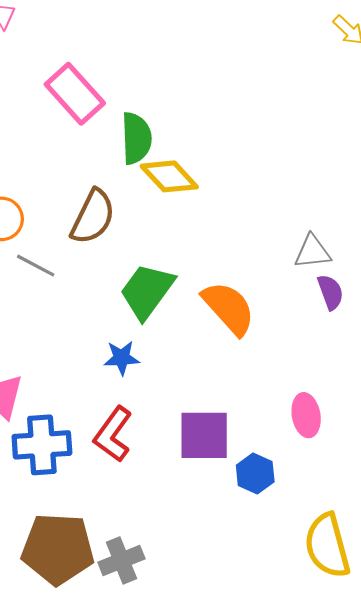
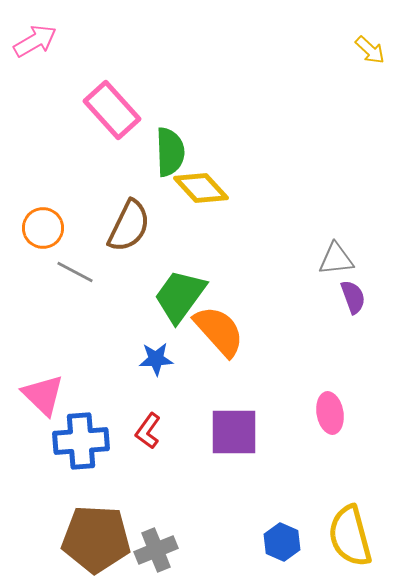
orange semicircle: (229, 308) -> (219, 331), moved
red L-shape: (113, 434) -> (148, 431), size x0.7
blue hexagon: (255, 474) -> (282, 542), moved

